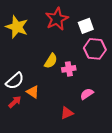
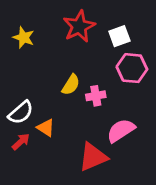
yellow star: (17, 27) -> (24, 37), size x0.7
pink semicircle: (87, 94) -> (121, 131), size x1.5
red triangle: (67, 113) -> (93, 157), size x1.6

